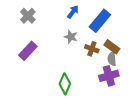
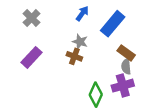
brown cross: (92, 49) -> (74, 56), moved
green diamond: (65, 84) -> (96, 95), moved

